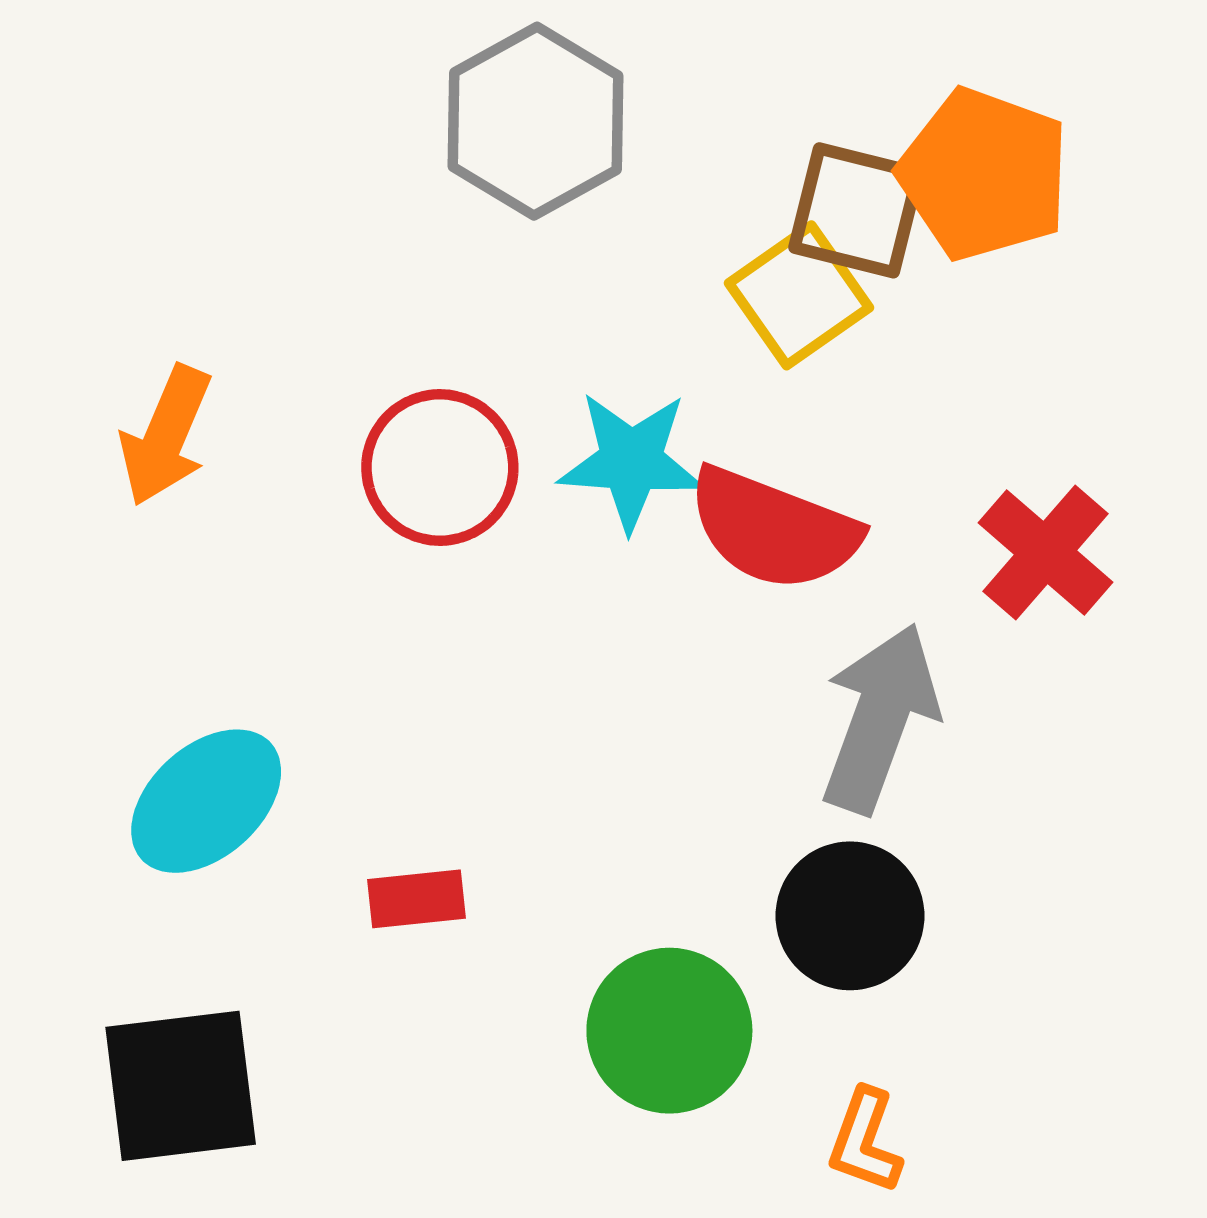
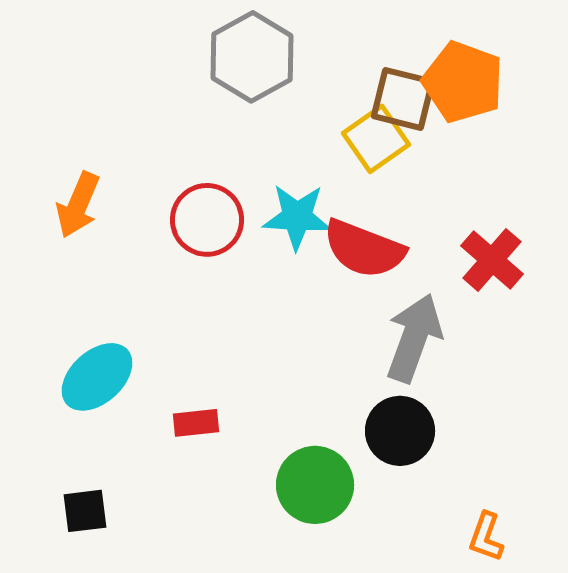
black square: (181, 1086) -> (85, 511), size x0.6
orange L-shape: (865, 1141) -> (486, 537), moved

